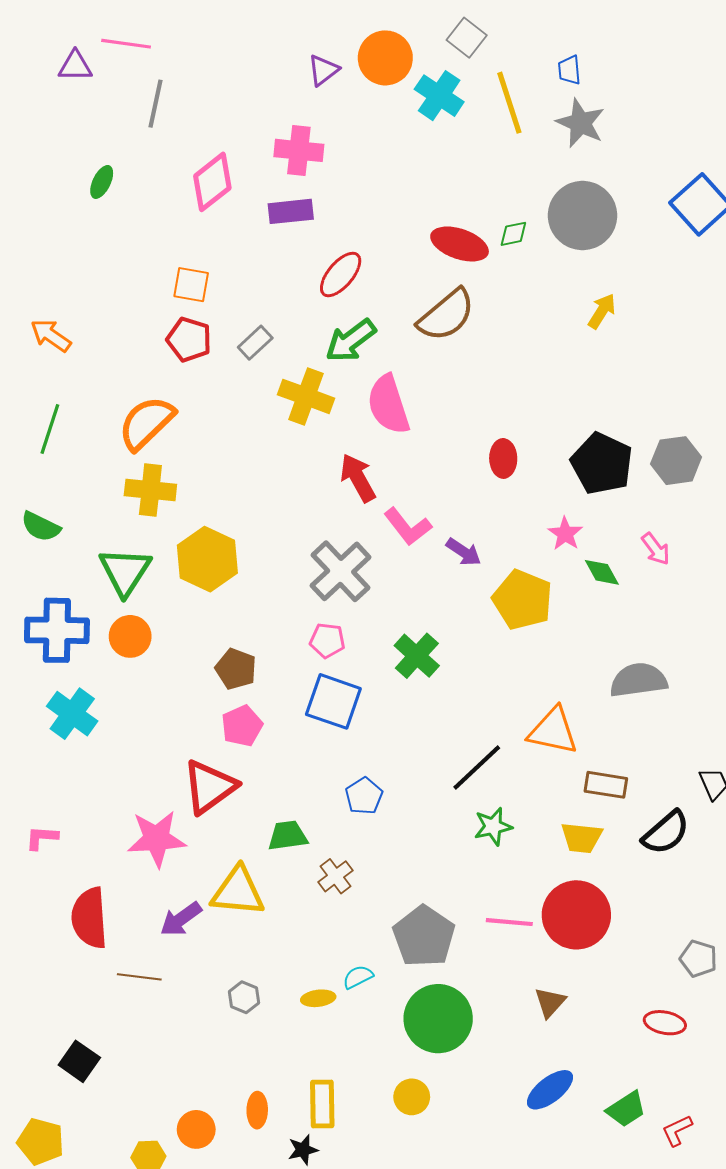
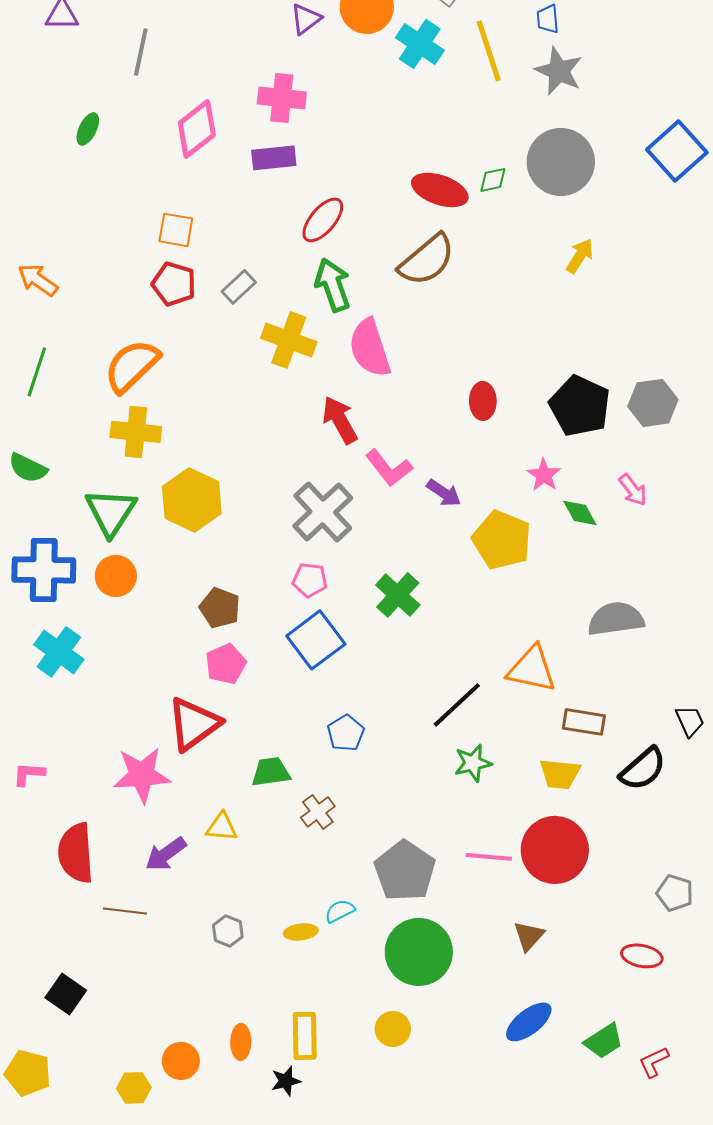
green arrow: (351, 341) -> (333, 285), turned 108
blue square: (333, 701) -> (316, 640), turned 34
yellow triangle: (238, 892) -> (222, 827), size x0.6

